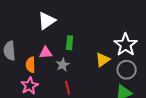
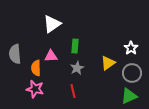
white star: (126, 45) -> (131, 48), size x0.6
gray star: (63, 65) -> (77, 68), moved
pink star: (30, 86) -> (35, 89), turned -30

